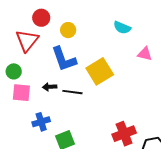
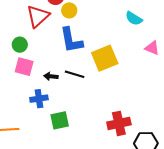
yellow circle: (68, 30) -> (69, 10), moved
black arrow: (50, 87) -> (51, 76), moved

